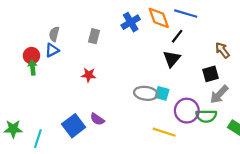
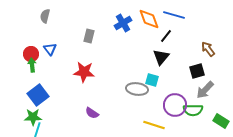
gray semicircle: (54, 34) -> (45, 16), moved
blue triangle: (52, 50) -> (50, 49), turned -40
red star: (89, 75) -> (84, 72), size x1.5
cyan square: (162, 93) -> (152, 80), moved
blue square: (74, 126) -> (38, 95), moved
green star: (13, 129) -> (33, 117), moved

